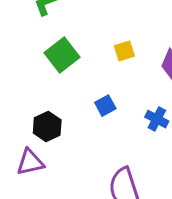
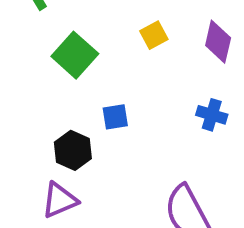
blue square: (105, 106) -> (115, 117), moved, turned 30

